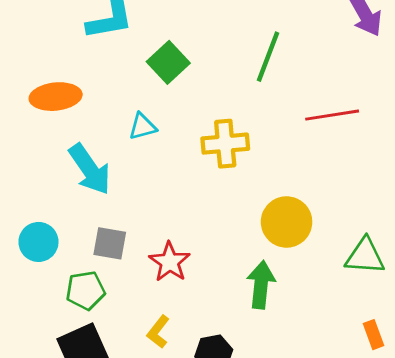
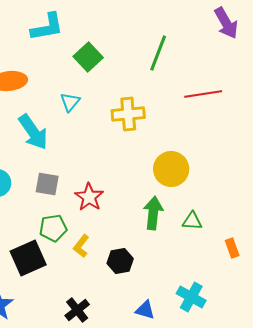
cyan triangle: (143, 126) -> (70, 102), turned -35
green triangle: (365, 256) -> (192, 221), moved, size x0.7
green pentagon: (86, 290) -> (53, 228), moved

